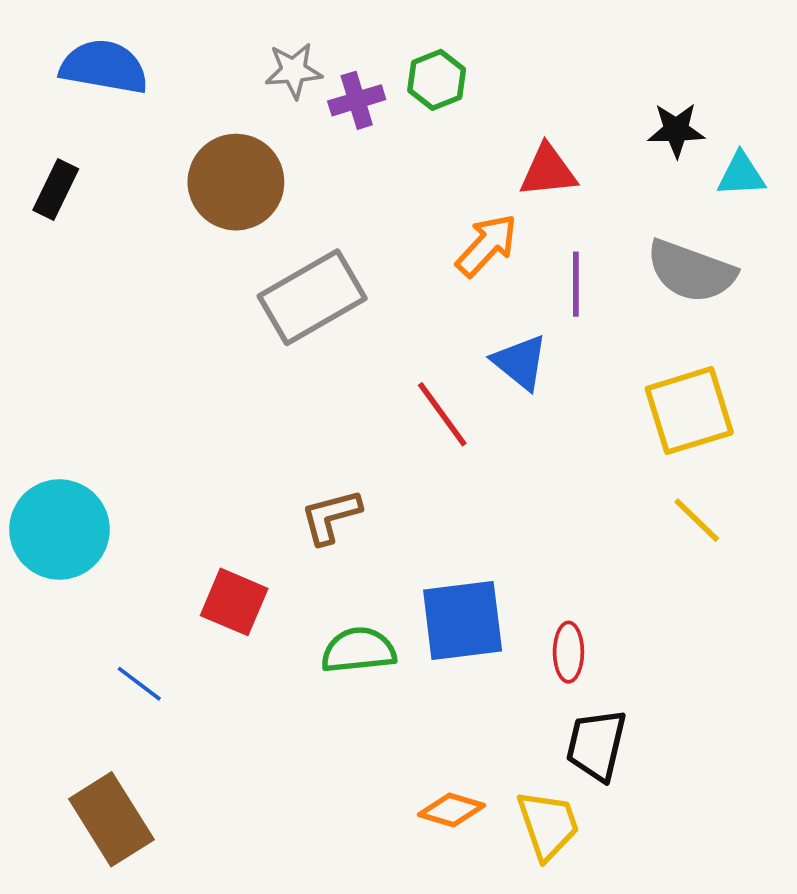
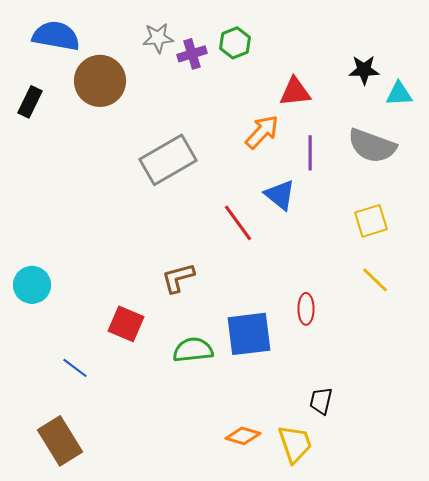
brown circle: (236, 182) -> (100, 81), moved
yellow square: (689, 411) -> (371, 221), size x0.7
cyan circle: (59, 529) -> (32, 285), size x0.7
red ellipse: (568, 652) -> (306, 309), moved
black trapezoid: (596, 745) -> (321, 401), size x0.7

